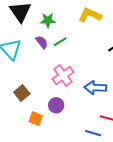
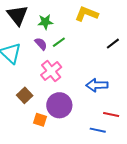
pink cross: (63, 75) -> (51, 71), moved
purple circle: (56, 105) -> (59, 105), size x1.6

